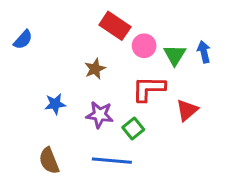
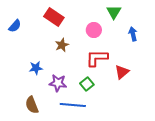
red rectangle: (115, 26) -> (54, 17), moved
green triangle: (175, 55) -> (114, 12), moved
purple star: (100, 115) -> (58, 83), moved

